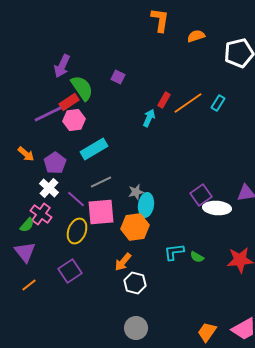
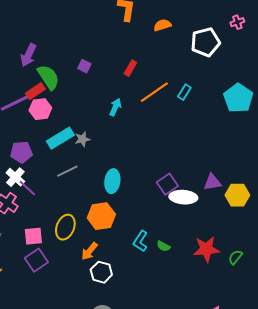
red rectangle: (164, 100) -> (130, 68), moved
purple pentagon: (55, 163) -> (21, 152), turned 30
gray star: (136, 192) -> (82, 139), moved
purple line: (76, 199) -> (27, 188), moved
cyan ellipse: (146, 205) -> (112, 181), moved
pink square: (101, 212) -> (33, 236), moved, size x0.7
yellow ellipse: (77, 231) -> (65, 227), moved
cyan L-shape: (174, 252) -> (140, 241), turned -50

